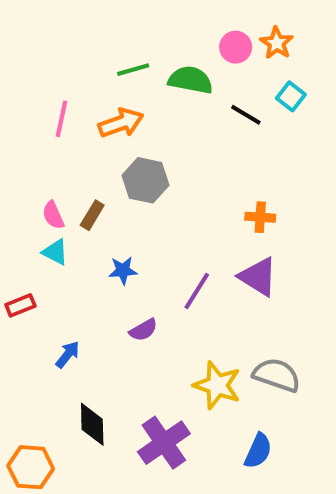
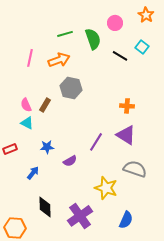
orange star: (277, 43) -> (146, 15), moved
green semicircle: (191, 80) -> (93, 39), turned 60
blue star: (123, 271) -> (47, 147), moved
gray semicircle: (277, 375) -> (135, 169), moved

